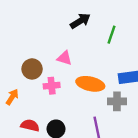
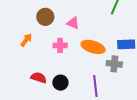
brown circle: (32, 69) -> (45, 17), moved
orange arrow: (12, 97) -> (26, 40), moved

